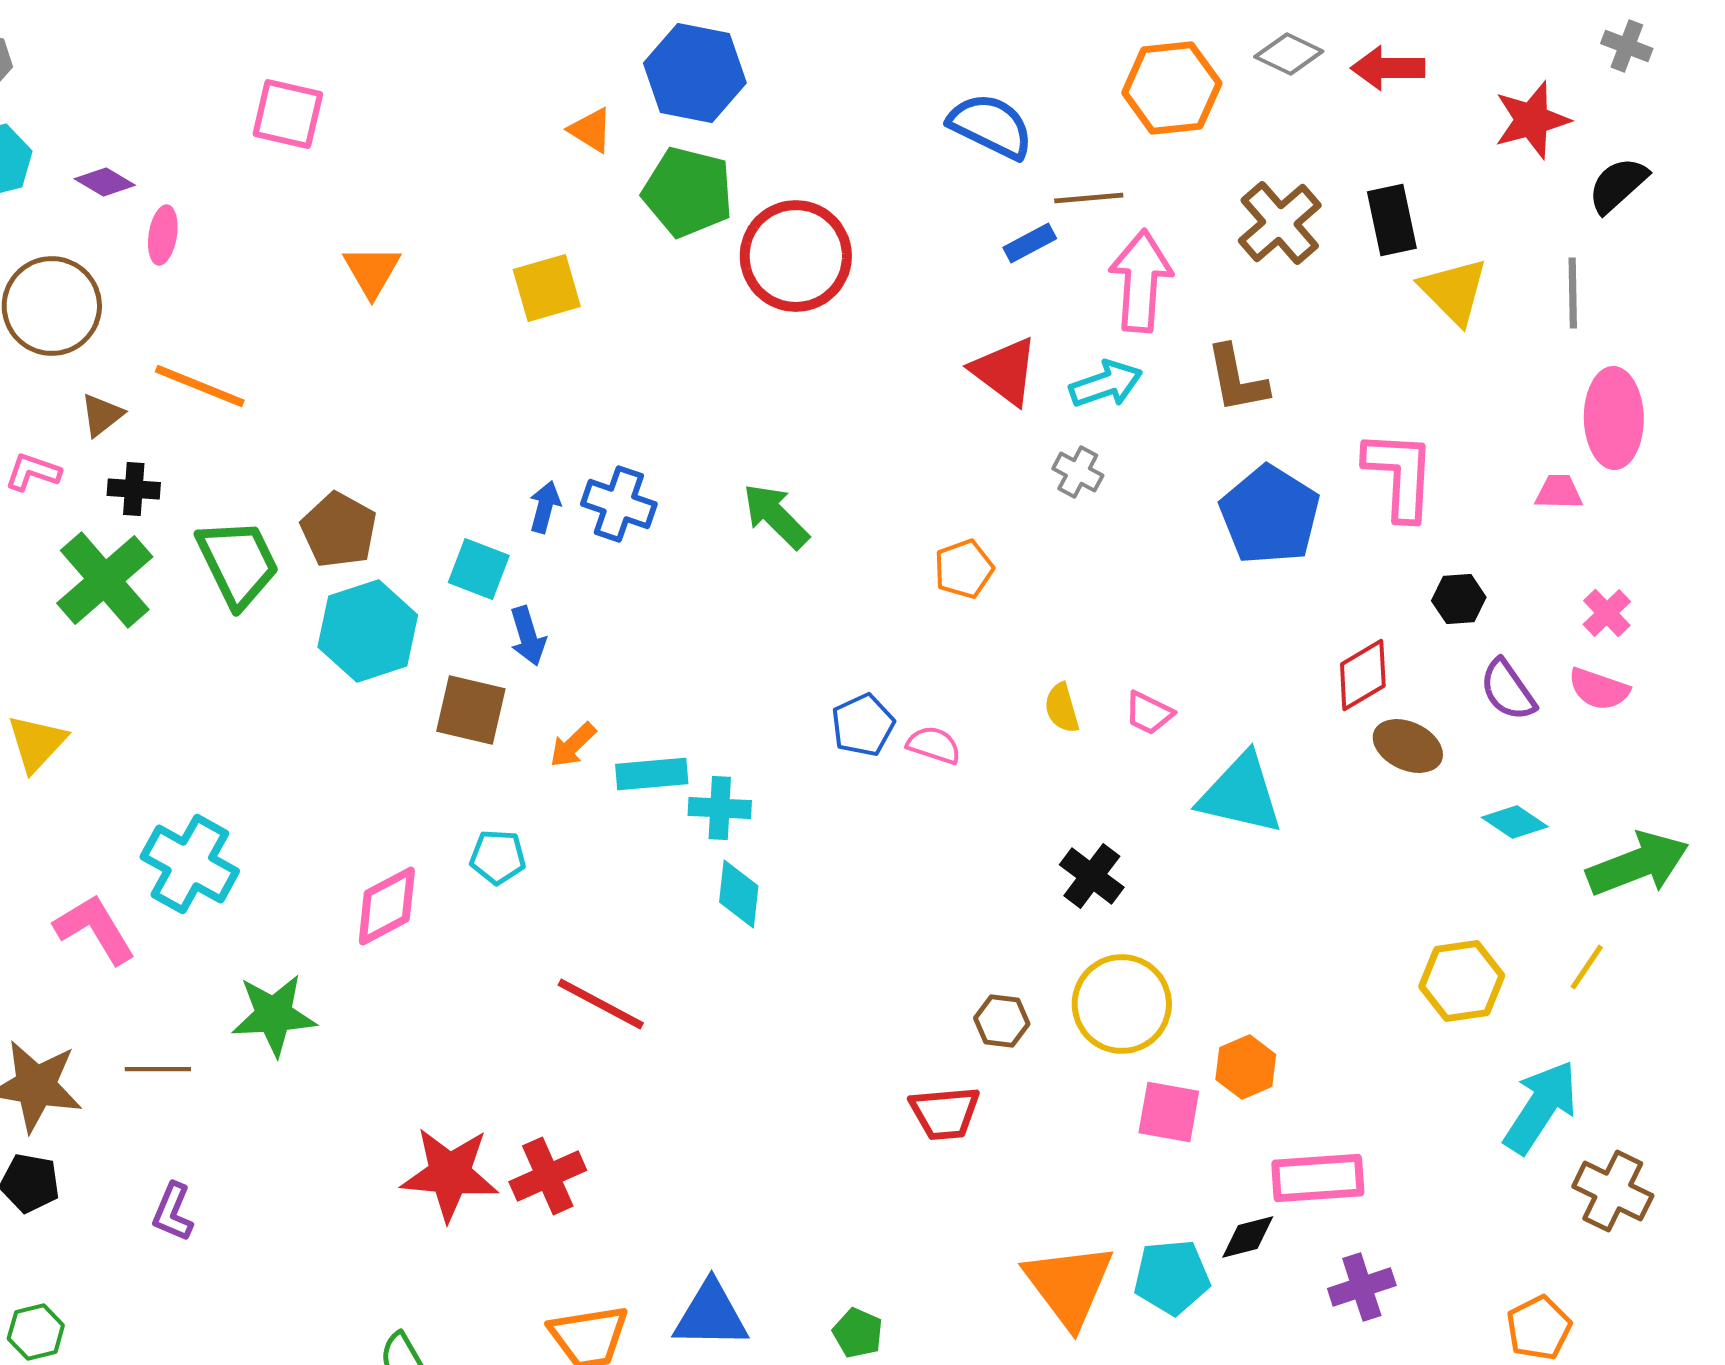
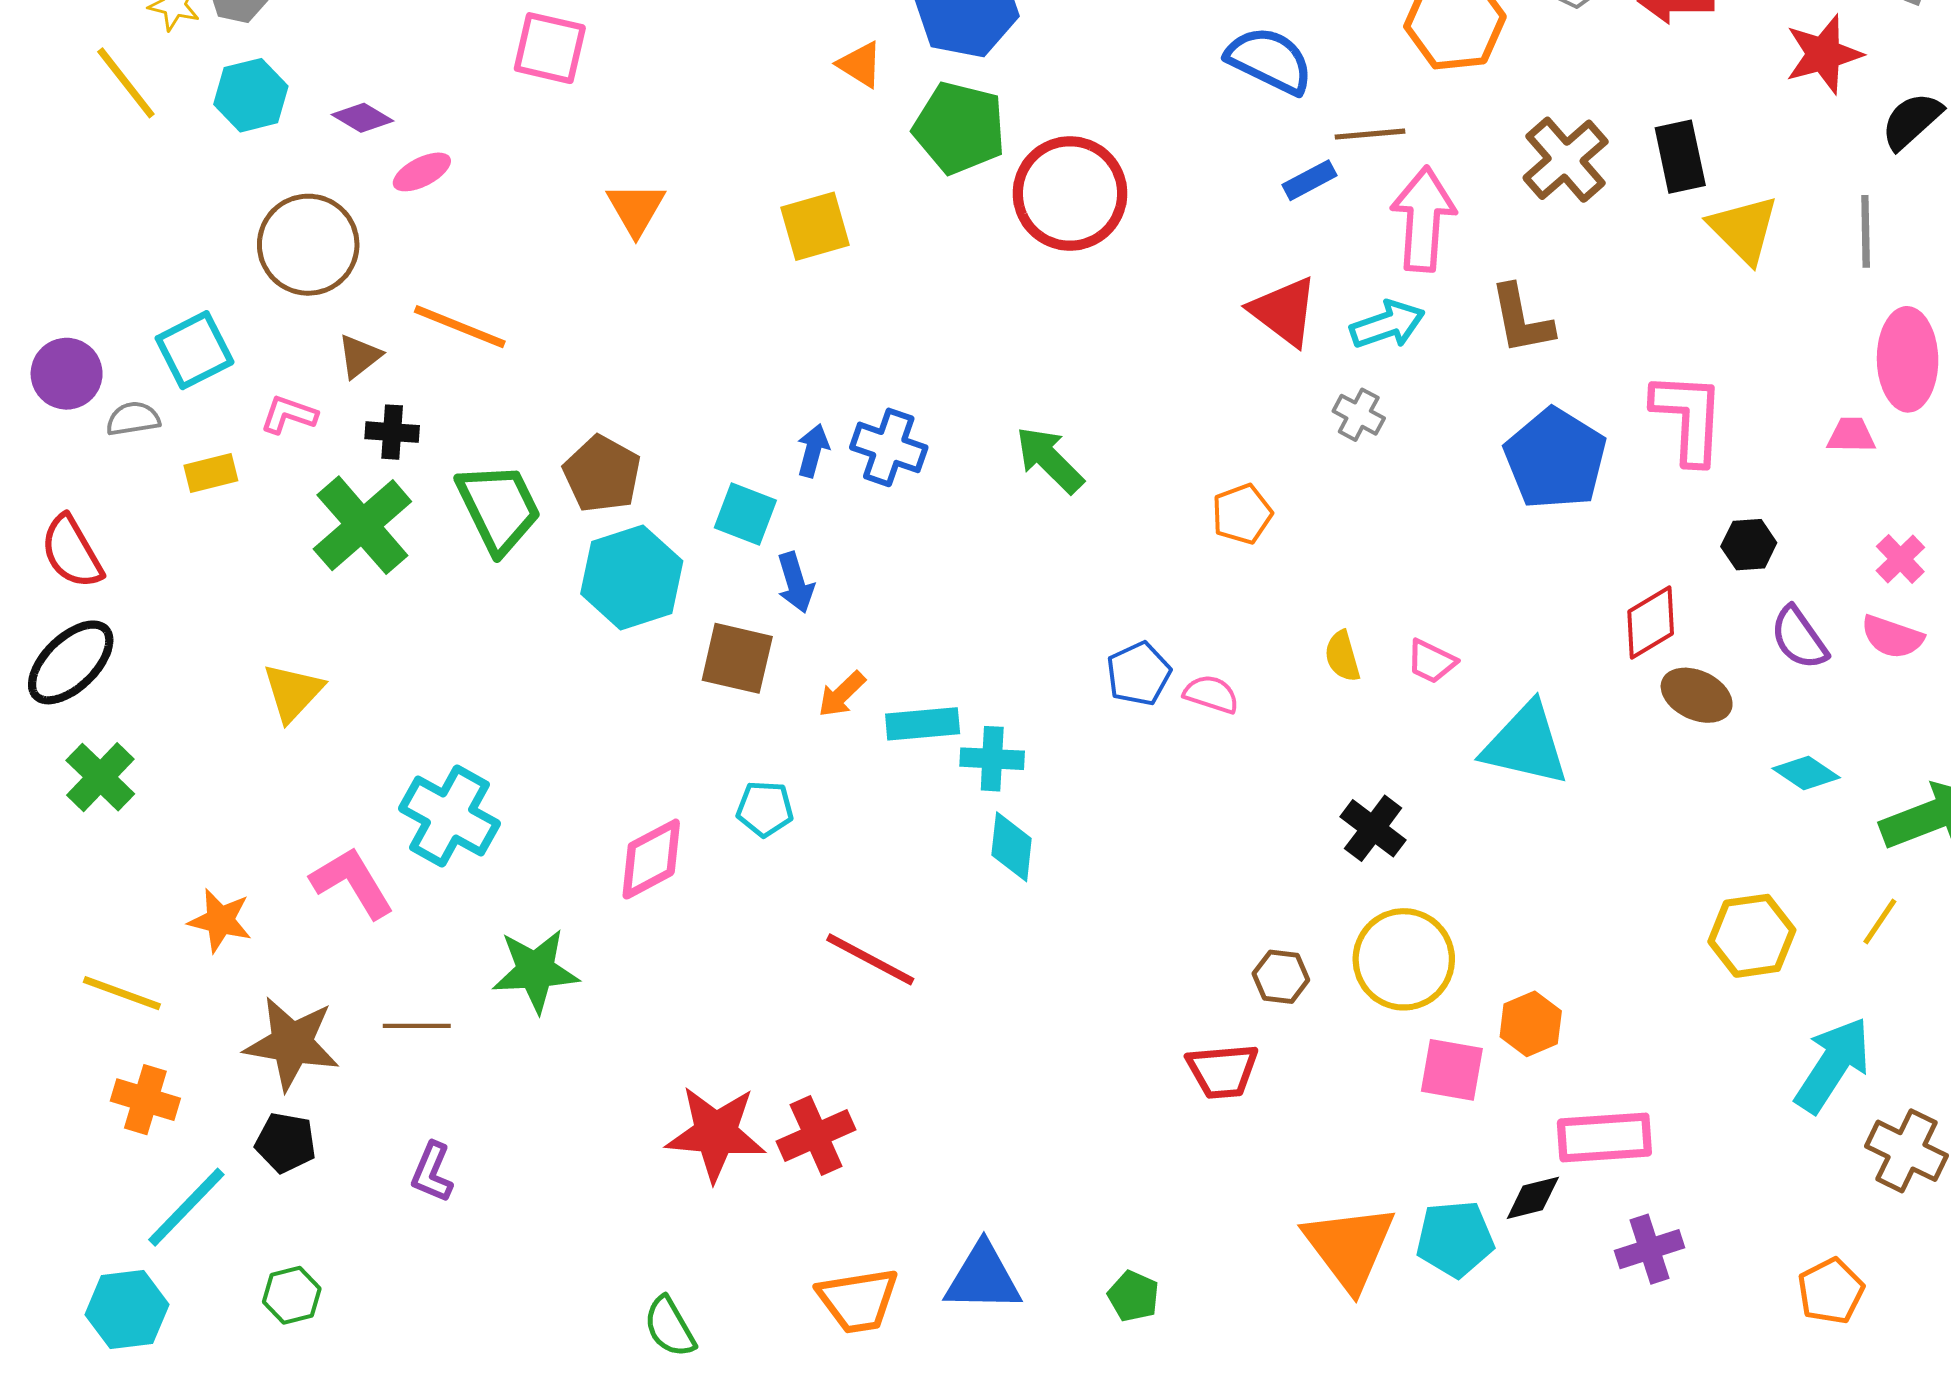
pink ellipse: (163, 235) -> (422, 172), turned 54

